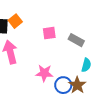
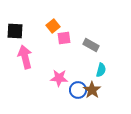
orange square: (15, 21) -> (53, 26), moved

